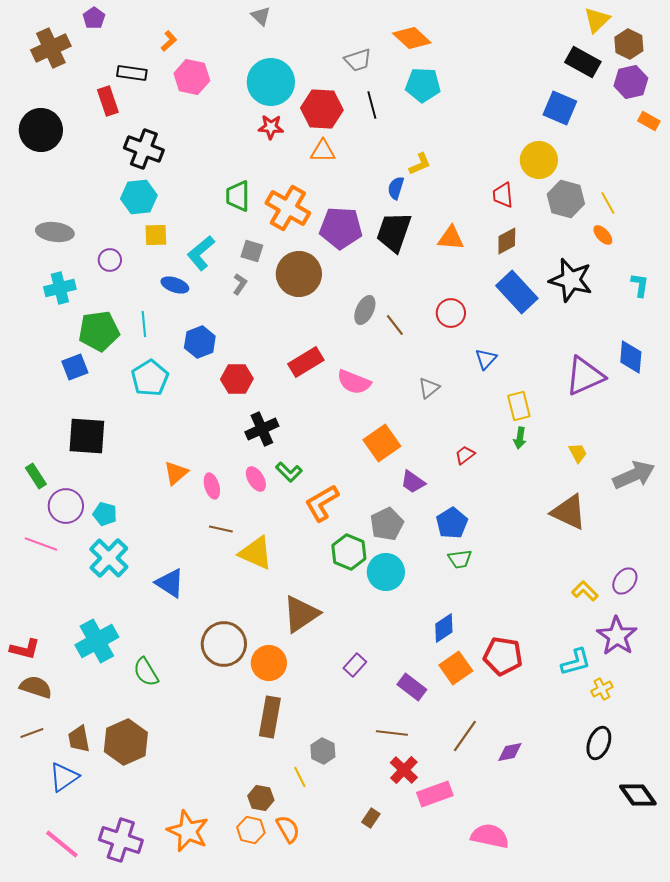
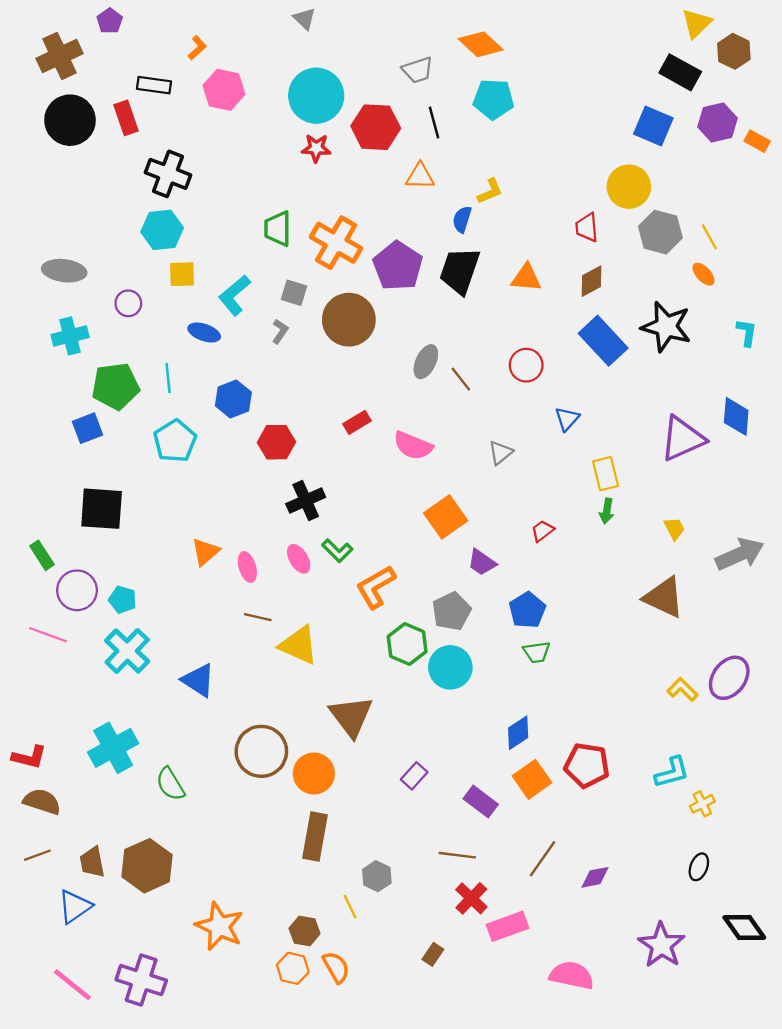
purple hexagon: (631, 82) -> (718, 122), moved
black circle: (41, 130) -> (70, 120), moved
orange triangle: (323, 151) -> (420, 176), moved
purple pentagon: (341, 228) -> (398, 266), turned 30
red rectangle: (306, 362) -> (357, 422), size x0.7
purple ellipse: (625, 581) -> (729, 678), size x1.4
brown triangle: (301, 614) -> (351, 716), turned -33
purple star: (617, 636) -> (662, 945), moved
black ellipse: (599, 743) -> (699, 867), size x0.7
orange star: (188, 831) -> (219, 926), moved

